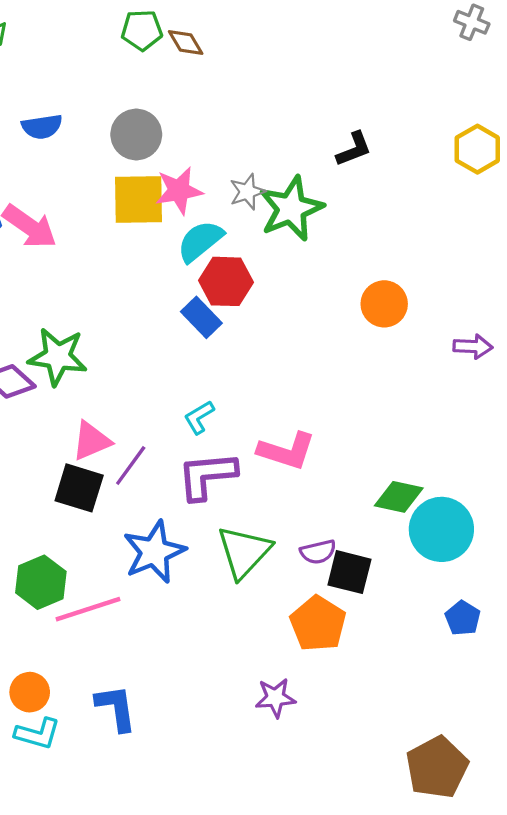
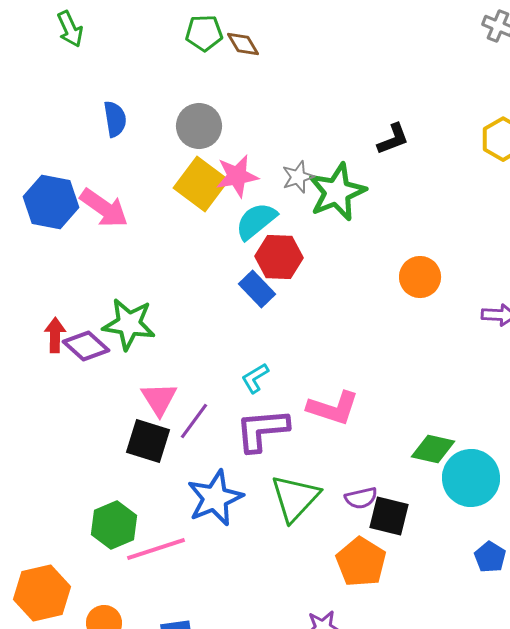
blue semicircle: (42, 127) -> (115, 119), turned -90
yellow square: (138, 200) -> (201, 184), turned 38
pink triangle: (91, 441) -> (159, 399), turned -39

